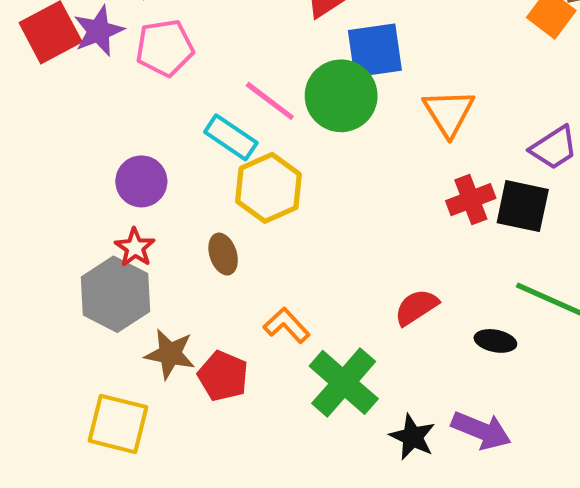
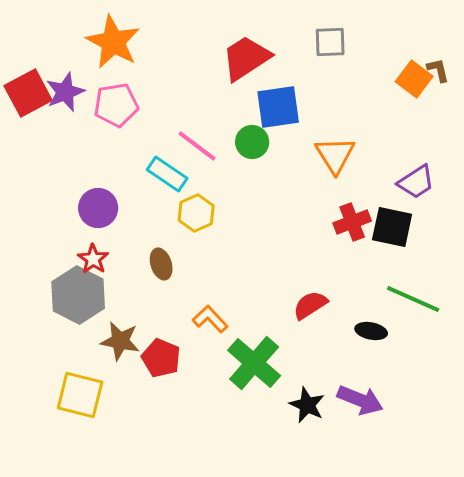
green circle: (341, 96) -> (252, 142), size x0.6
yellow hexagon: (268, 188) -> (196, 213), size x0.7

